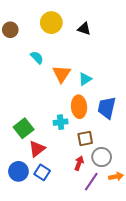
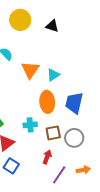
cyan cross: (61, 122) -> (30, 125), moved
gray circle: (102, 157) -> (74, 138), moved

